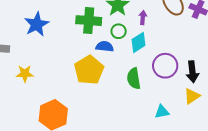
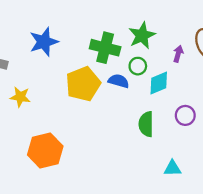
purple arrow: (143, 18) -> (178, 54), moved
purple circle: (165, 66) -> (185, 115), size x0.7
yellow pentagon: (89, 70) -> (83, 84), moved

